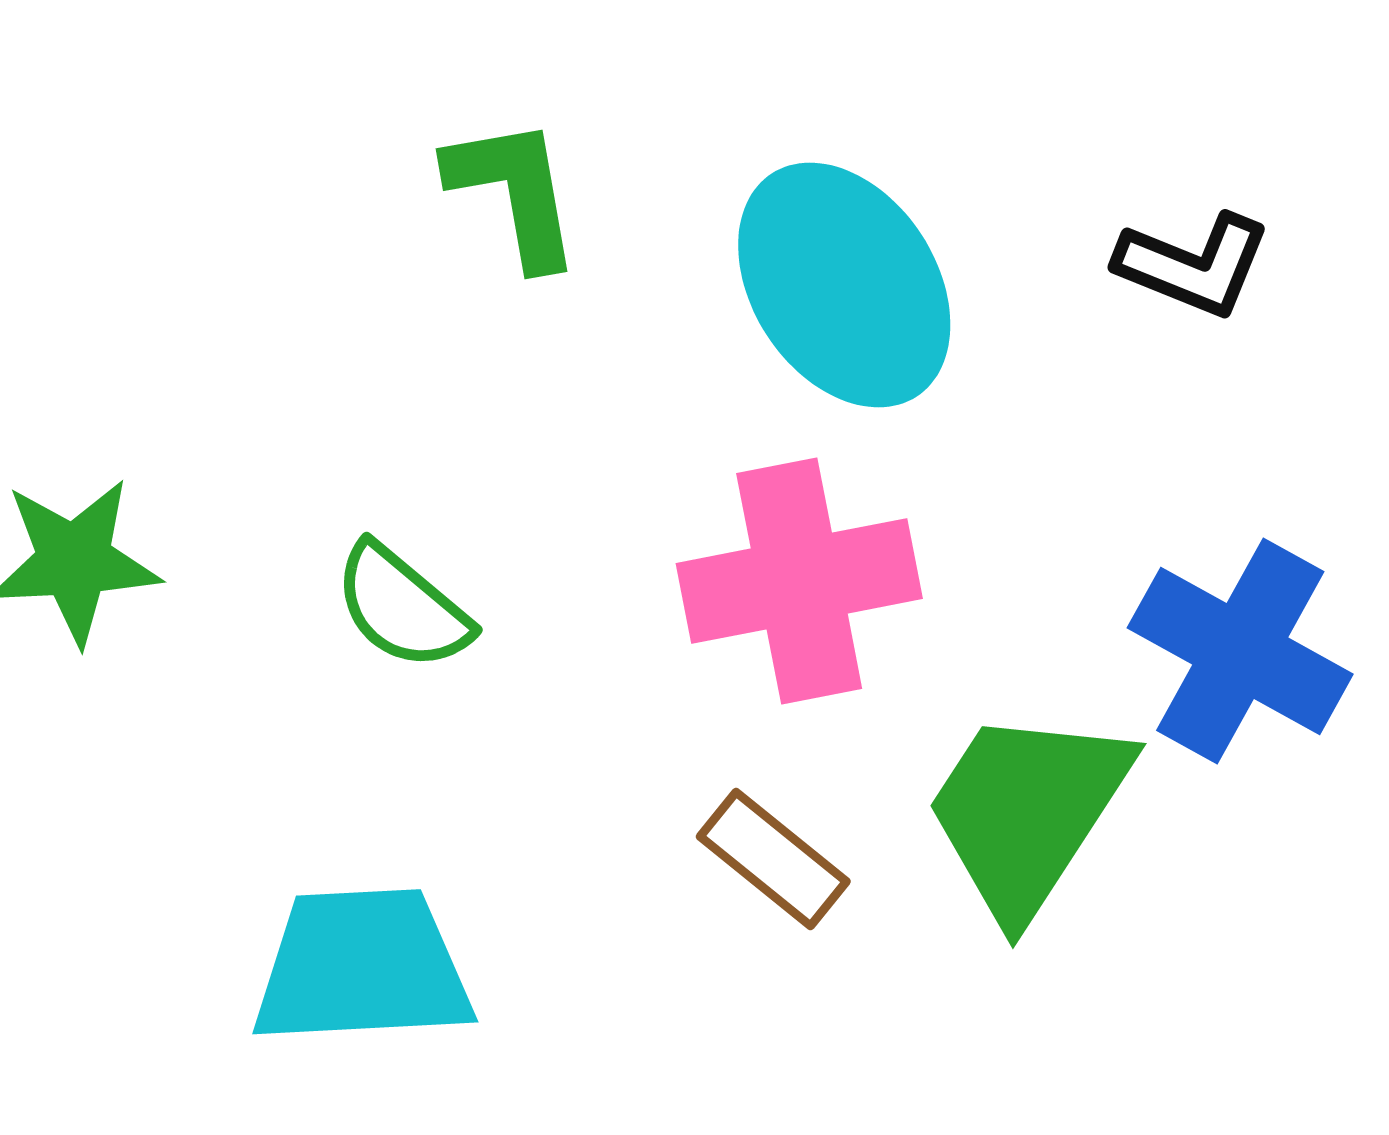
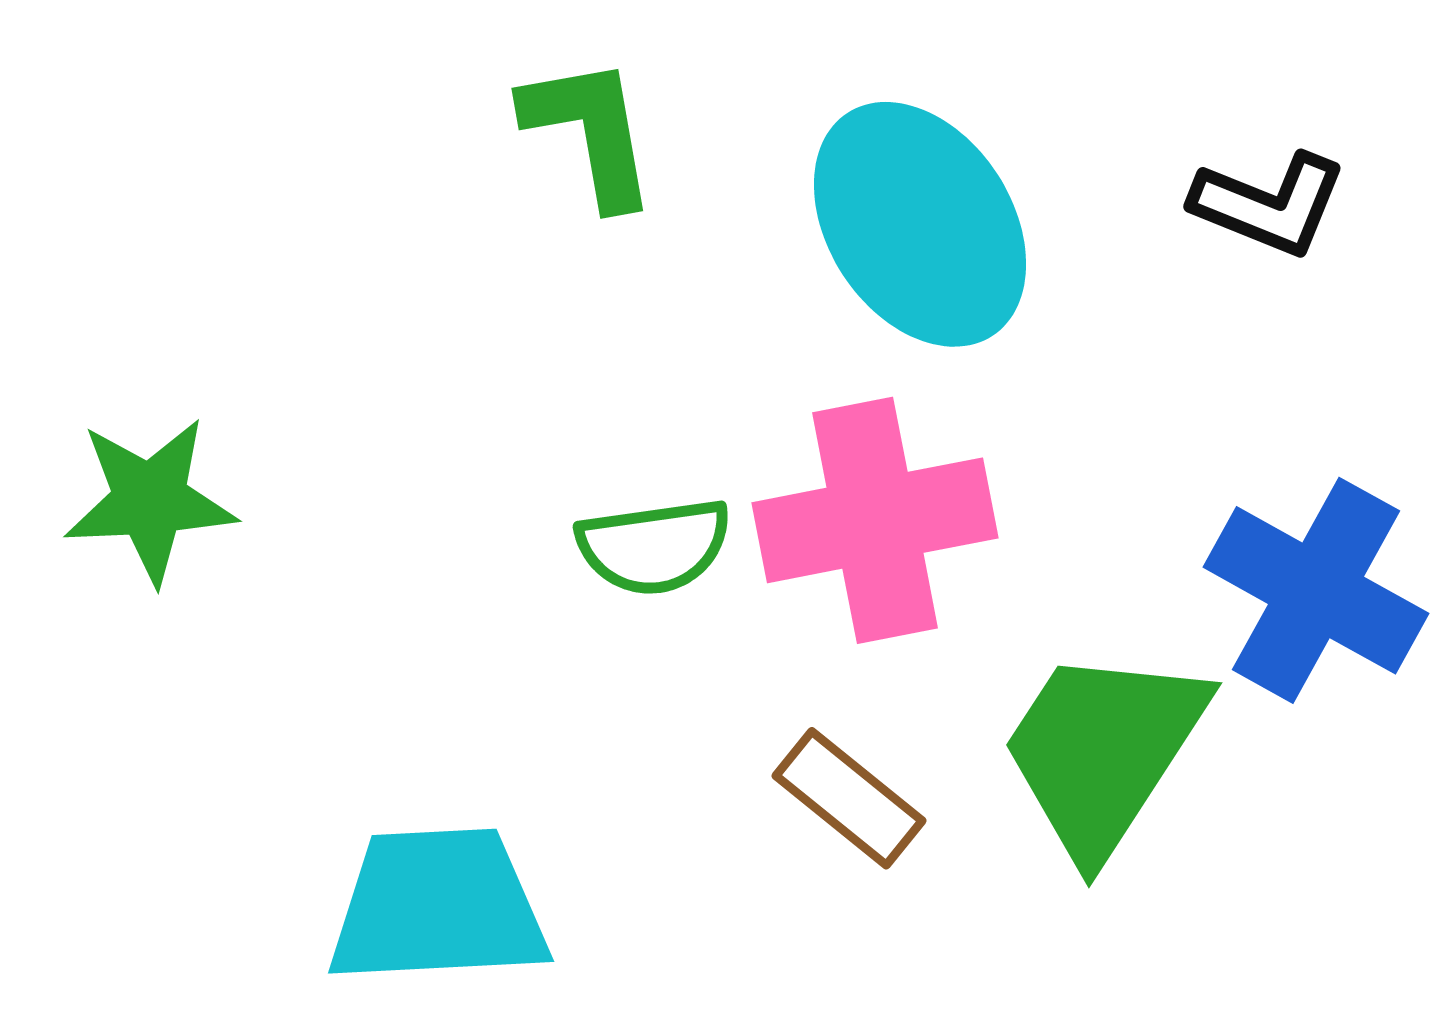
green semicircle: (402, 607) -> (654, 546), moved, turned -48

